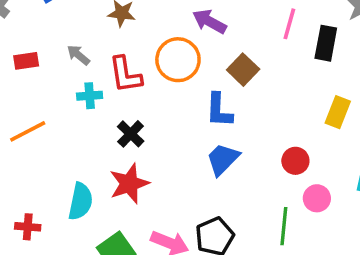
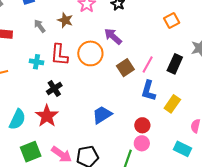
pink line: (289, 24) -> (148, 65), moved
gray arrow: (78, 55) -> (40, 26), moved
blue L-shape: (219, 110) -> (148, 91), moved
red star: (129, 184) -> (47, 116), turned -30
pink circle: (317, 198) -> (142, 143), moved

